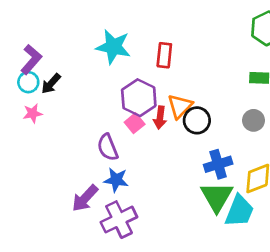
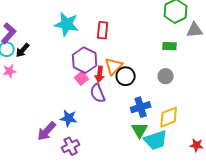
purple semicircle: (108, 147) -> (98, 93), moved
green triangle: (217, 197) -> (140, 130), size x0.7
cyan trapezoid: (239, 211) -> (156, 140), turned 50
purple cross: (119, 220) -> (71, 146), size x0.7

